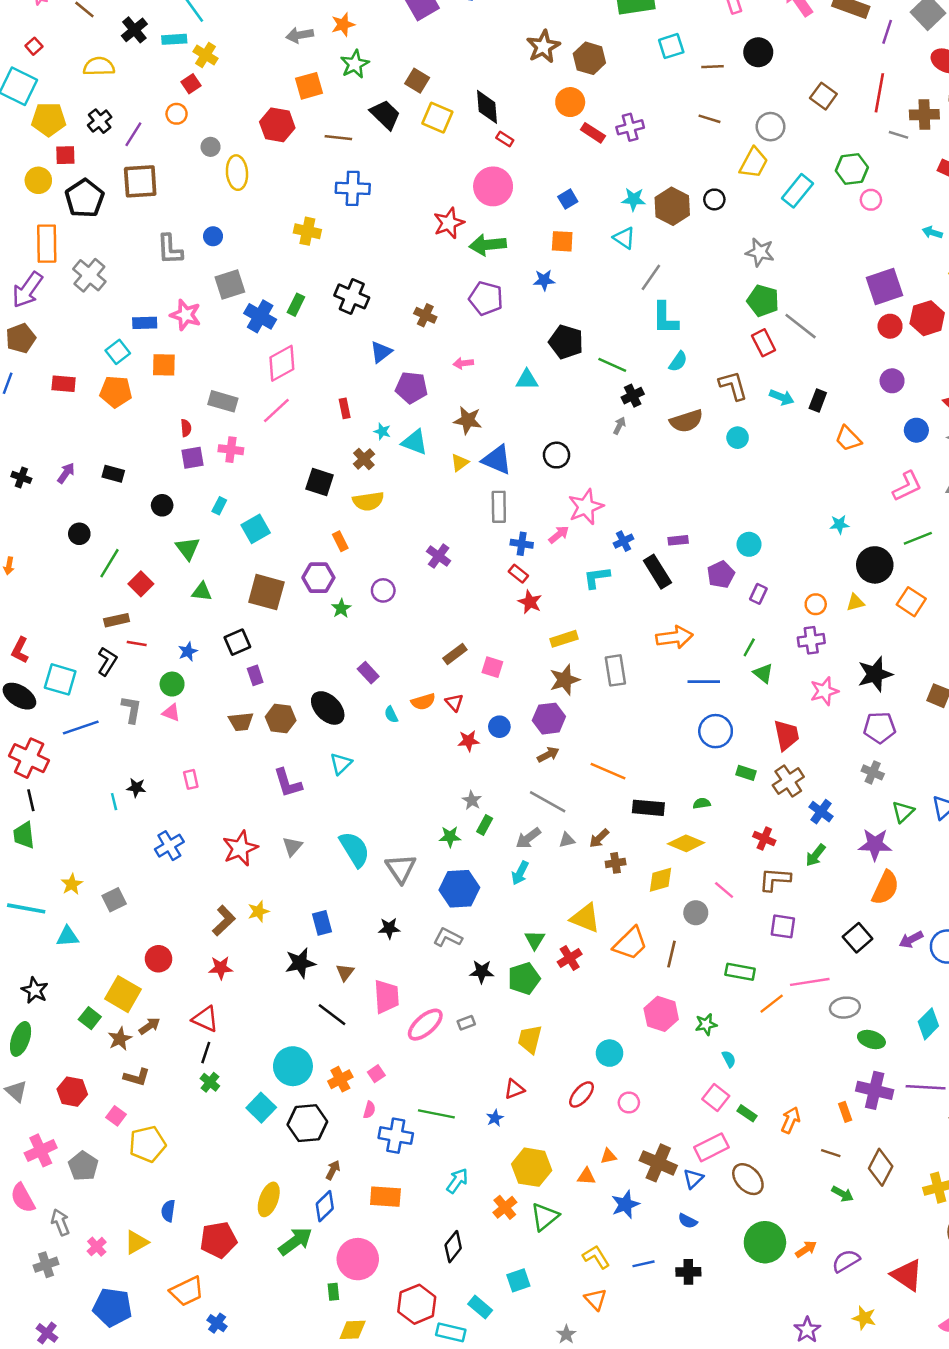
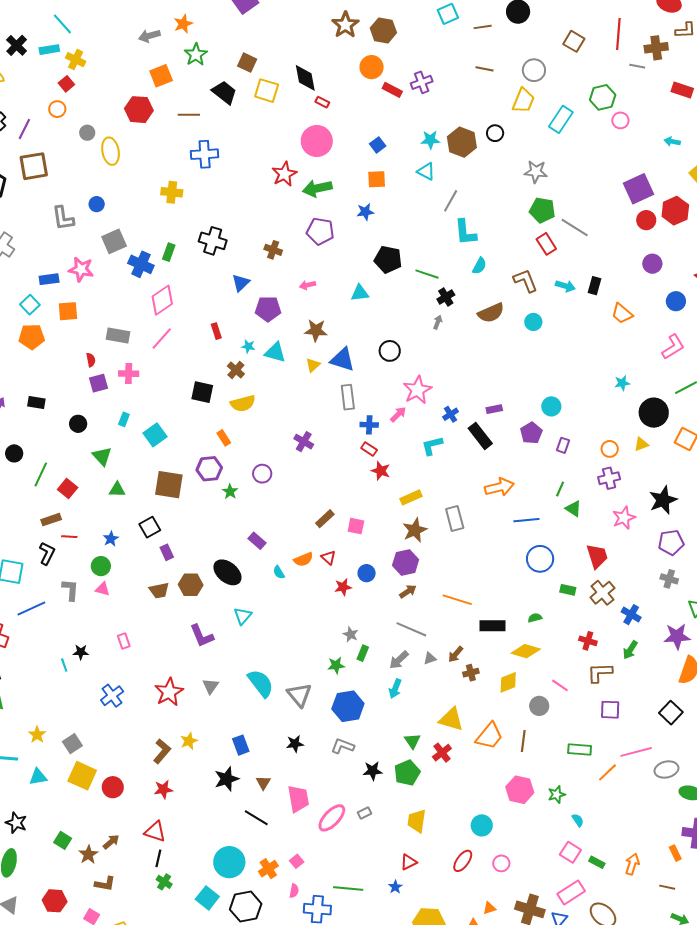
yellow square: (123, 994) -> (82, 776), moved

